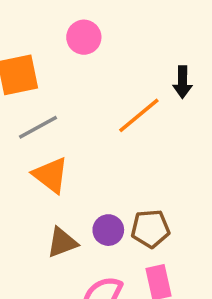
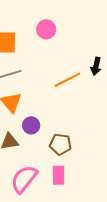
purple circle: (108, 230) -> (31, 125), moved

